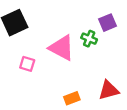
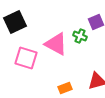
pink square: (27, 64) -> (26, 58), size x1.6

